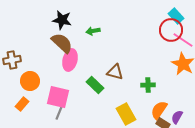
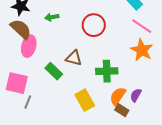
red circle: (171, 30) -> (94, 25), moved
green cross: (148, 85) -> (107, 71), size x1.5
gray line: (59, 113) -> (28, 102), moved
purple semicircle: (177, 117) -> (136, 95), moved

